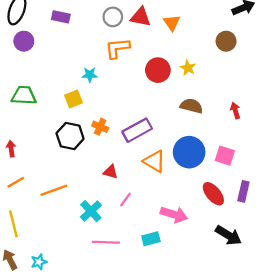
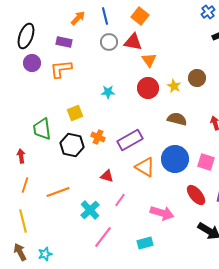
orange triangle: (172, 23) -> (149, 60), moved
brown circle: (226, 41) -> (197, 78), moved
orange L-shape: (117, 48) -> (61, 69), moved
cyan star: (90, 75) -> (108, 92), moved
green trapezoid: (24, 96) -> (42, 129), moved, turned -100
orange line: (16, 182) -> (25, 185), turned -42
cyan rectangle: (151, 239) -> (145, 243), moved
pink line: (106, 242) -> (103, 237), turned -55

